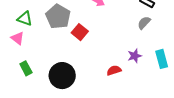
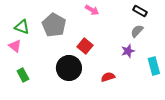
red square: (80, 32) -> (85, 46), moved
purple star: (135, 56) -> (128, 51), moved
black circle: (62, 76) -> (69, 68), moved

